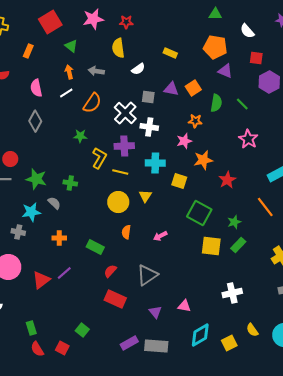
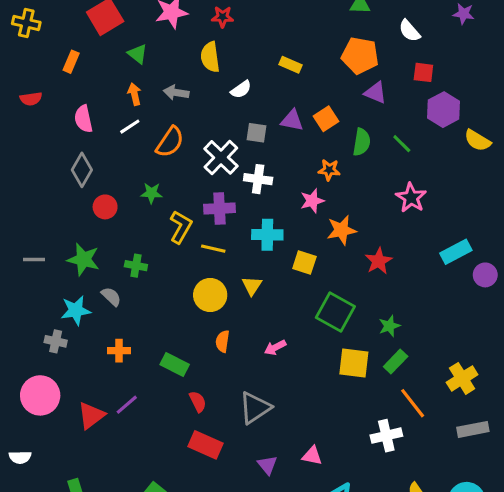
red circle: (10, 159) -> (105, 207), moved
orange line: (265, 207) -> (413, 403), moved
red semicircle: (110, 271) -> (198, 402), turned 112

